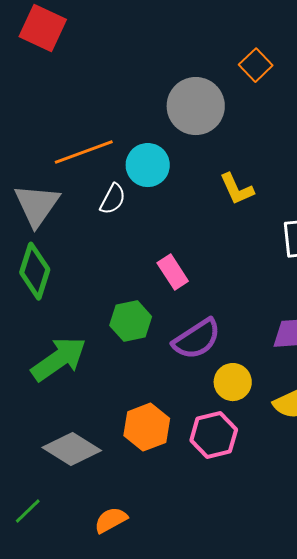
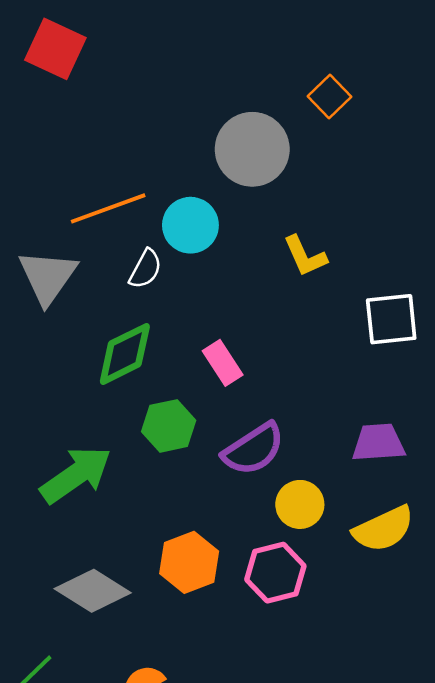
green diamond: (35, 271) -> (125, 354), moved, turned 46

